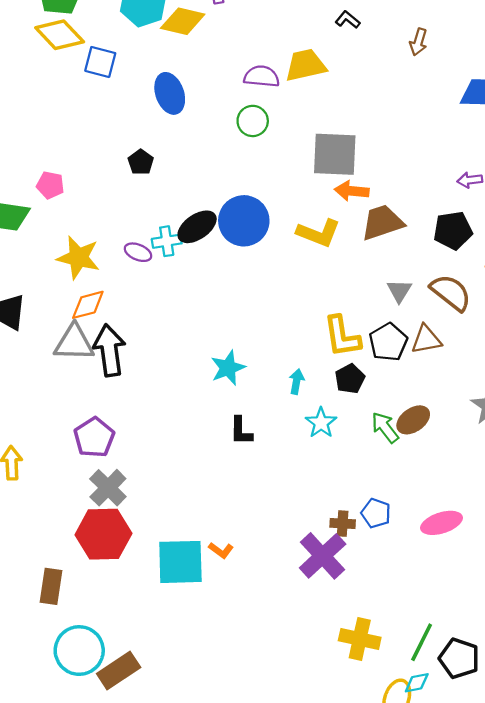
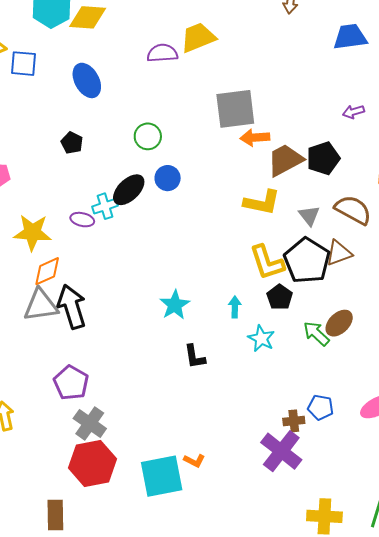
green circle: (253, 121) -> (148, 136), moved
blue circle: (244, 221) -> (168, 178), size x0.6
black pentagon: (453, 231) -> (323, 158), moved
yellow L-shape: (318, 233) -> (262, 202), moved
black pentagon: (388, 342) -> (307, 261), size x1.4

